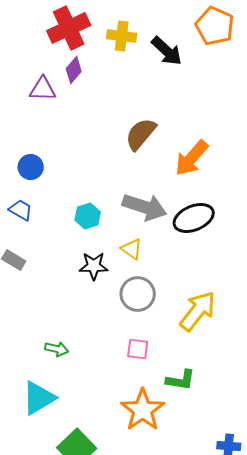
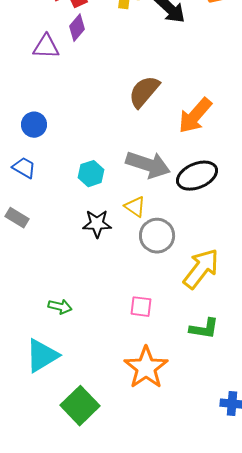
gray circle: (138, 294) -> (157, 236), moved
green L-shape: (181, 380) -> (204, 329), moved

